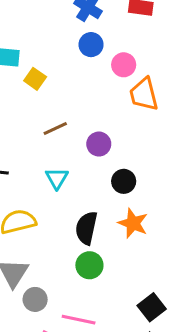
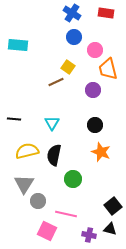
yellow square: (35, 79) -> (68, 67), moved
brown line: (55, 129) -> (56, 82), moved
purple circle: (99, 144) -> (93, 90), moved
black semicircle: (86, 228) -> (54, 155), moved

